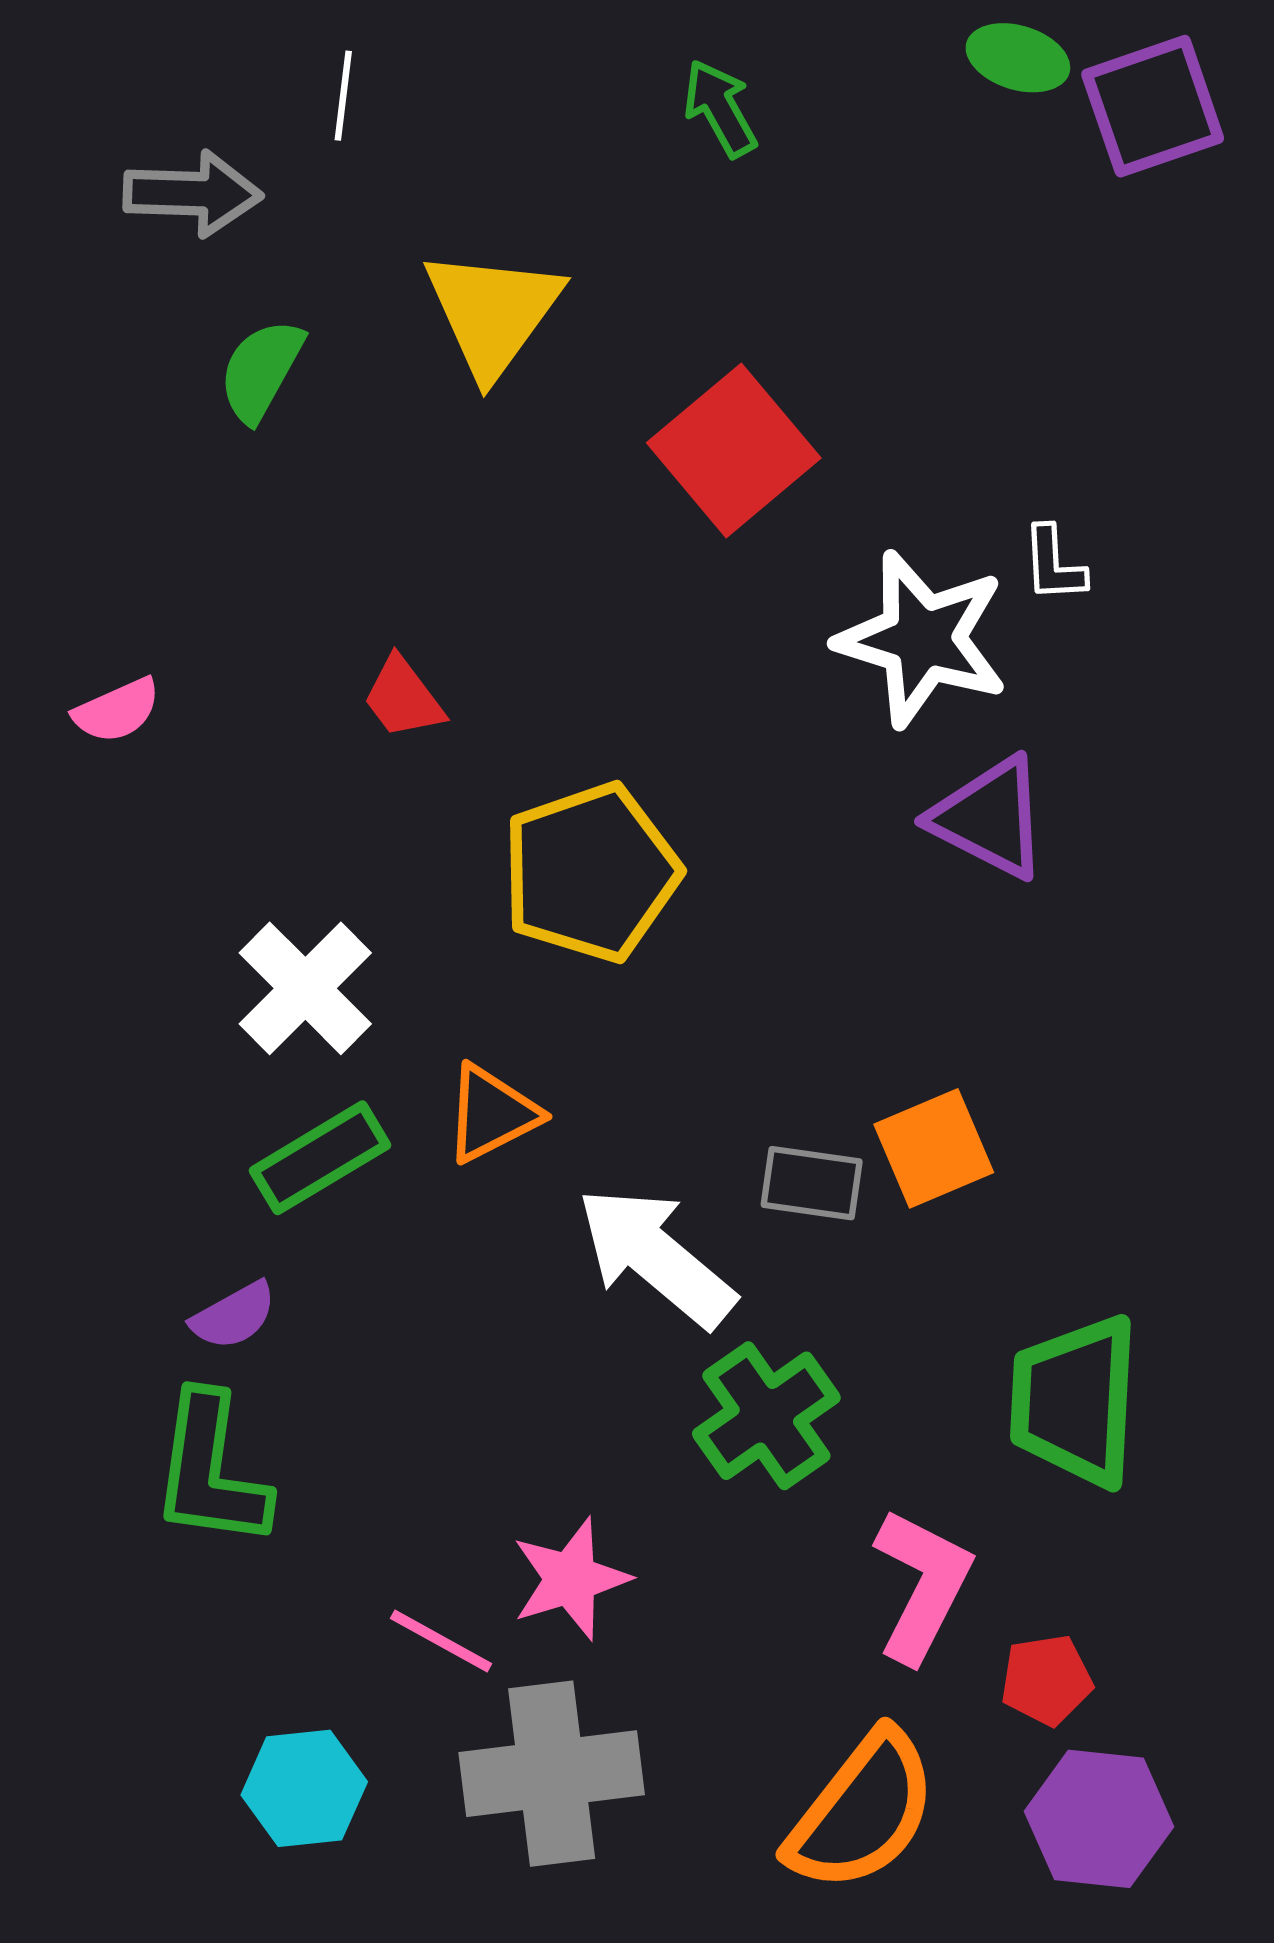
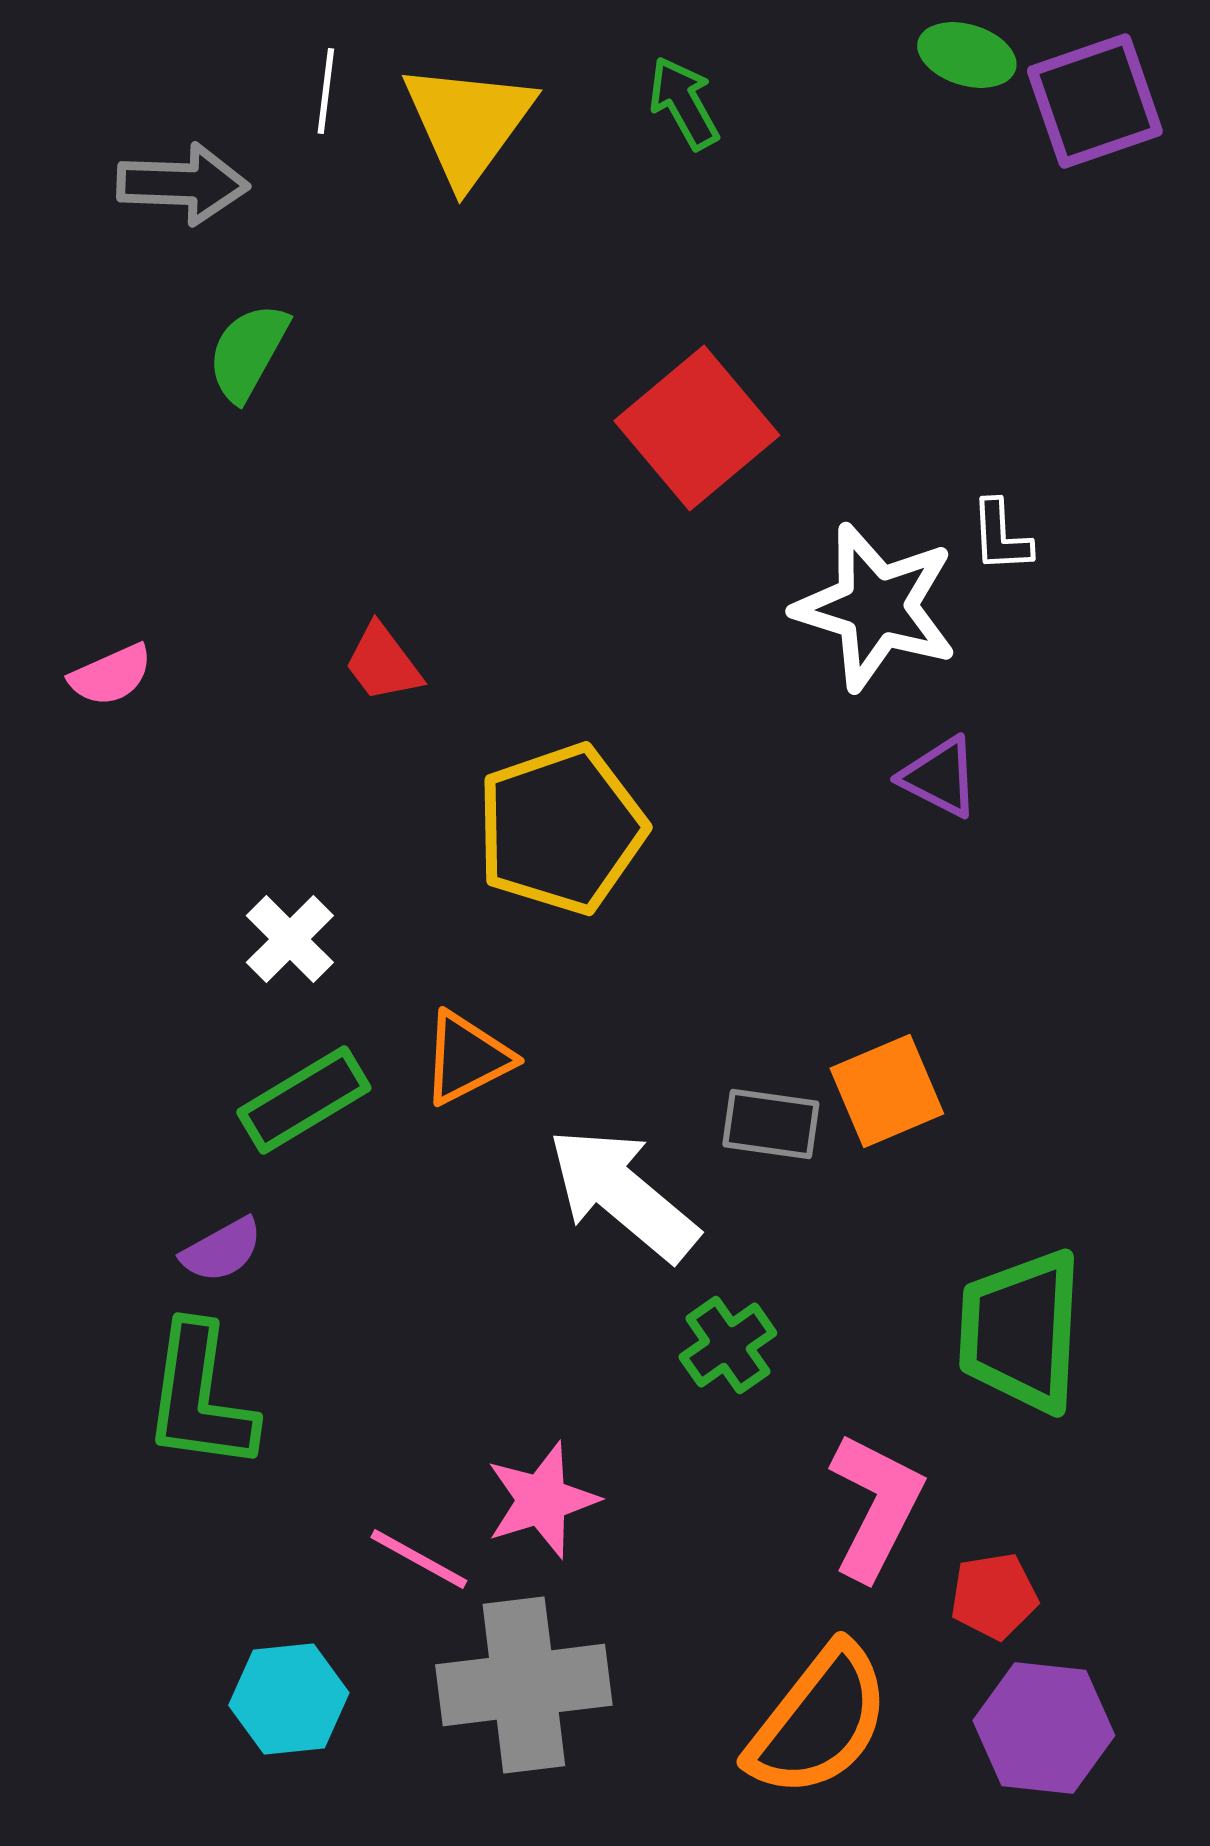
yellow triangle: (493, 313) -> (468, 123), moved
purple triangle: (990, 818) -> (940, 777), size x0.7
white cross: (305, 988) -> (290, 939), size x0.7
green cross: (766, 1416) -> (728, 1345), size x0.7

